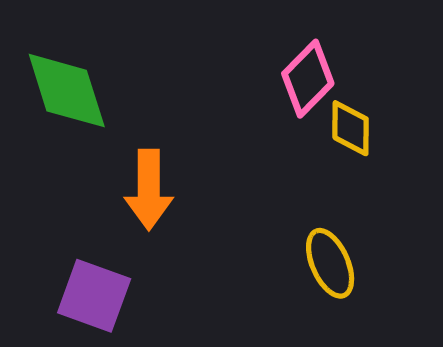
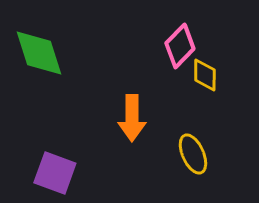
orange arrow: (149, 190) -> (132, 118), moved

